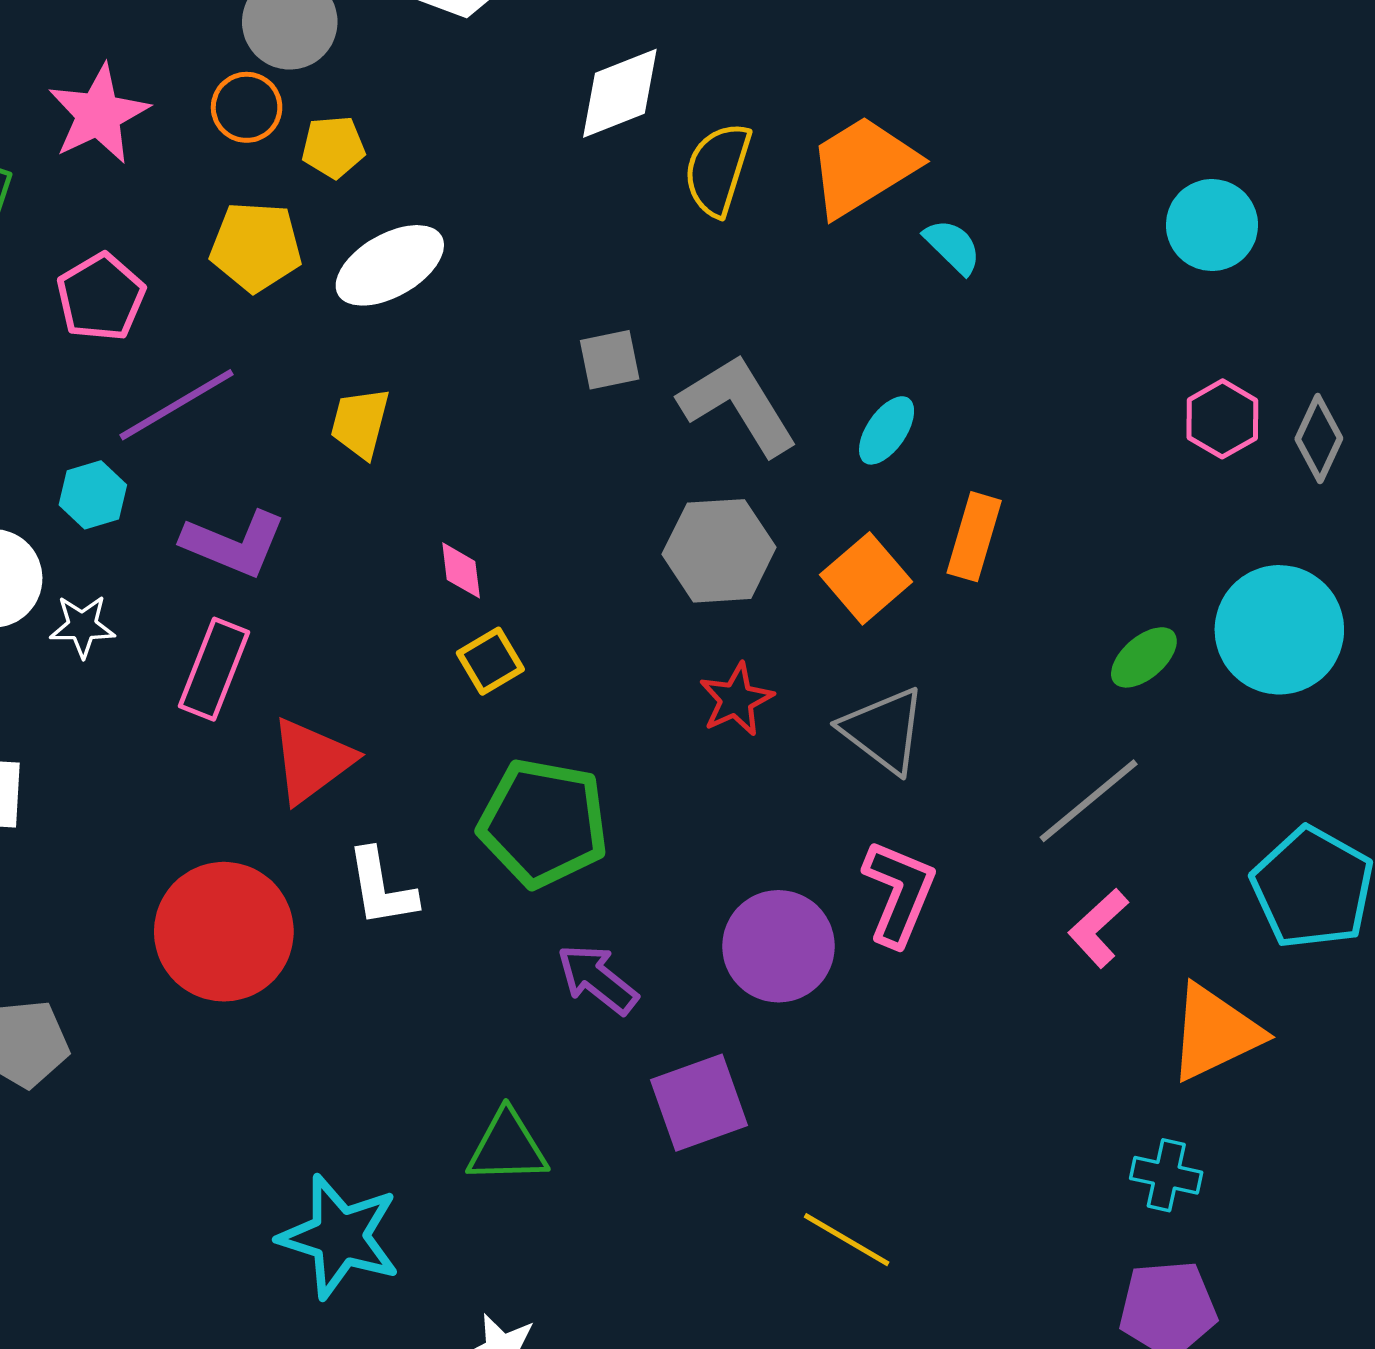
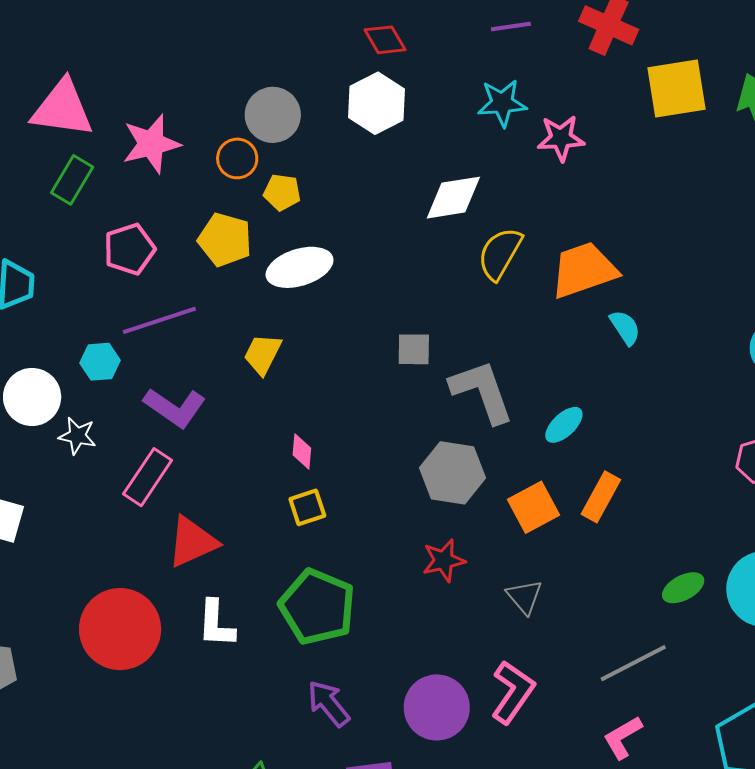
gray triangle: (884, 730) -> (524, 597), size x0.7

